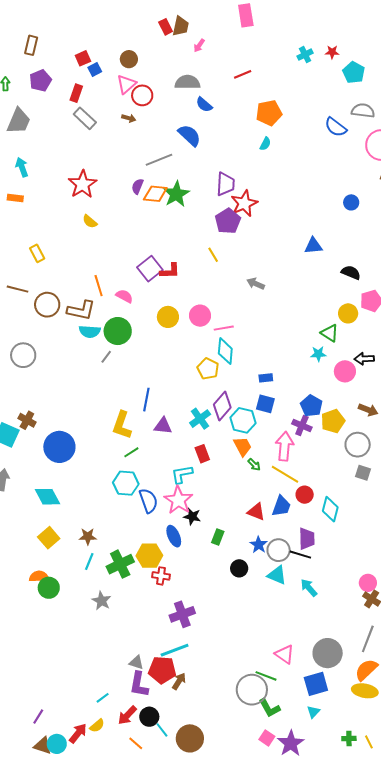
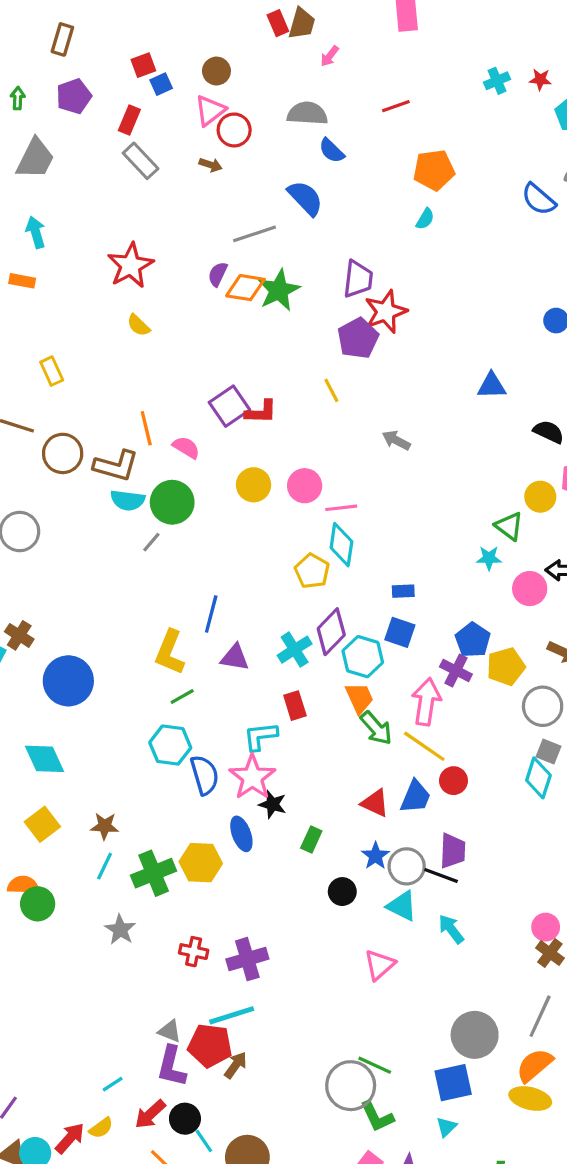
green arrow: (254, 465) -> (376, 728), size x1.6
cyan diamond: (330, 509) -> (538, 778), moved
red cross: (161, 576) -> (194, 952), moved
pink triangle: (285, 654) -> (380, 965), moved, turned 40

